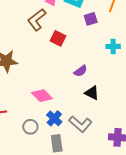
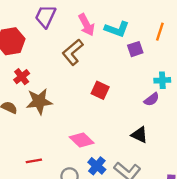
red square: (58, 38) -> (100, 90), moved
purple semicircle: (81, 71) -> (152, 99), moved

